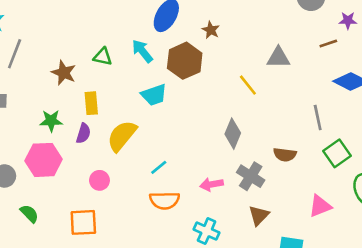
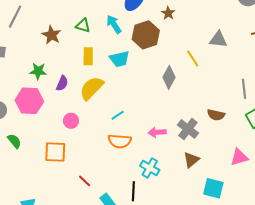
yellow rectangle: (91, 103) -> (88, 56), moved
gray diamond: (233, 134) -> (169, 77), moved

